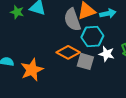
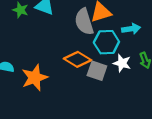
cyan arrow: (108, 14) -> (131, 29), moved

